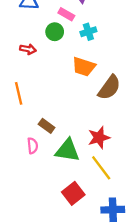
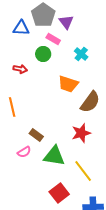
cyan cross: (88, 32) -> (81, 54), moved, turned -32
red star: (99, 138) -> (81, 133), moved
pink semicircle: (33, 146) -> (24, 152), turned 64

